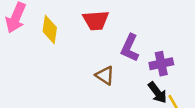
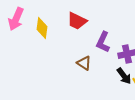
red trapezoid: (96, 20) -> (77, 21), turned 30

